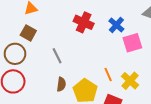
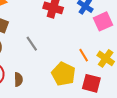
brown semicircle: (61, 84) -> (18, 80), moved

